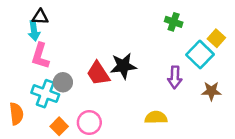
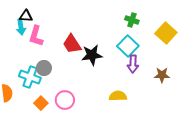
yellow square: (216, 38) -> (166, 33), size x1.5
cyan square: (200, 55) -> (128, 46), moved
pink L-shape: (40, 56) -> (36, 36), moved
red trapezoid: (98, 73) -> (72, 44), moved

